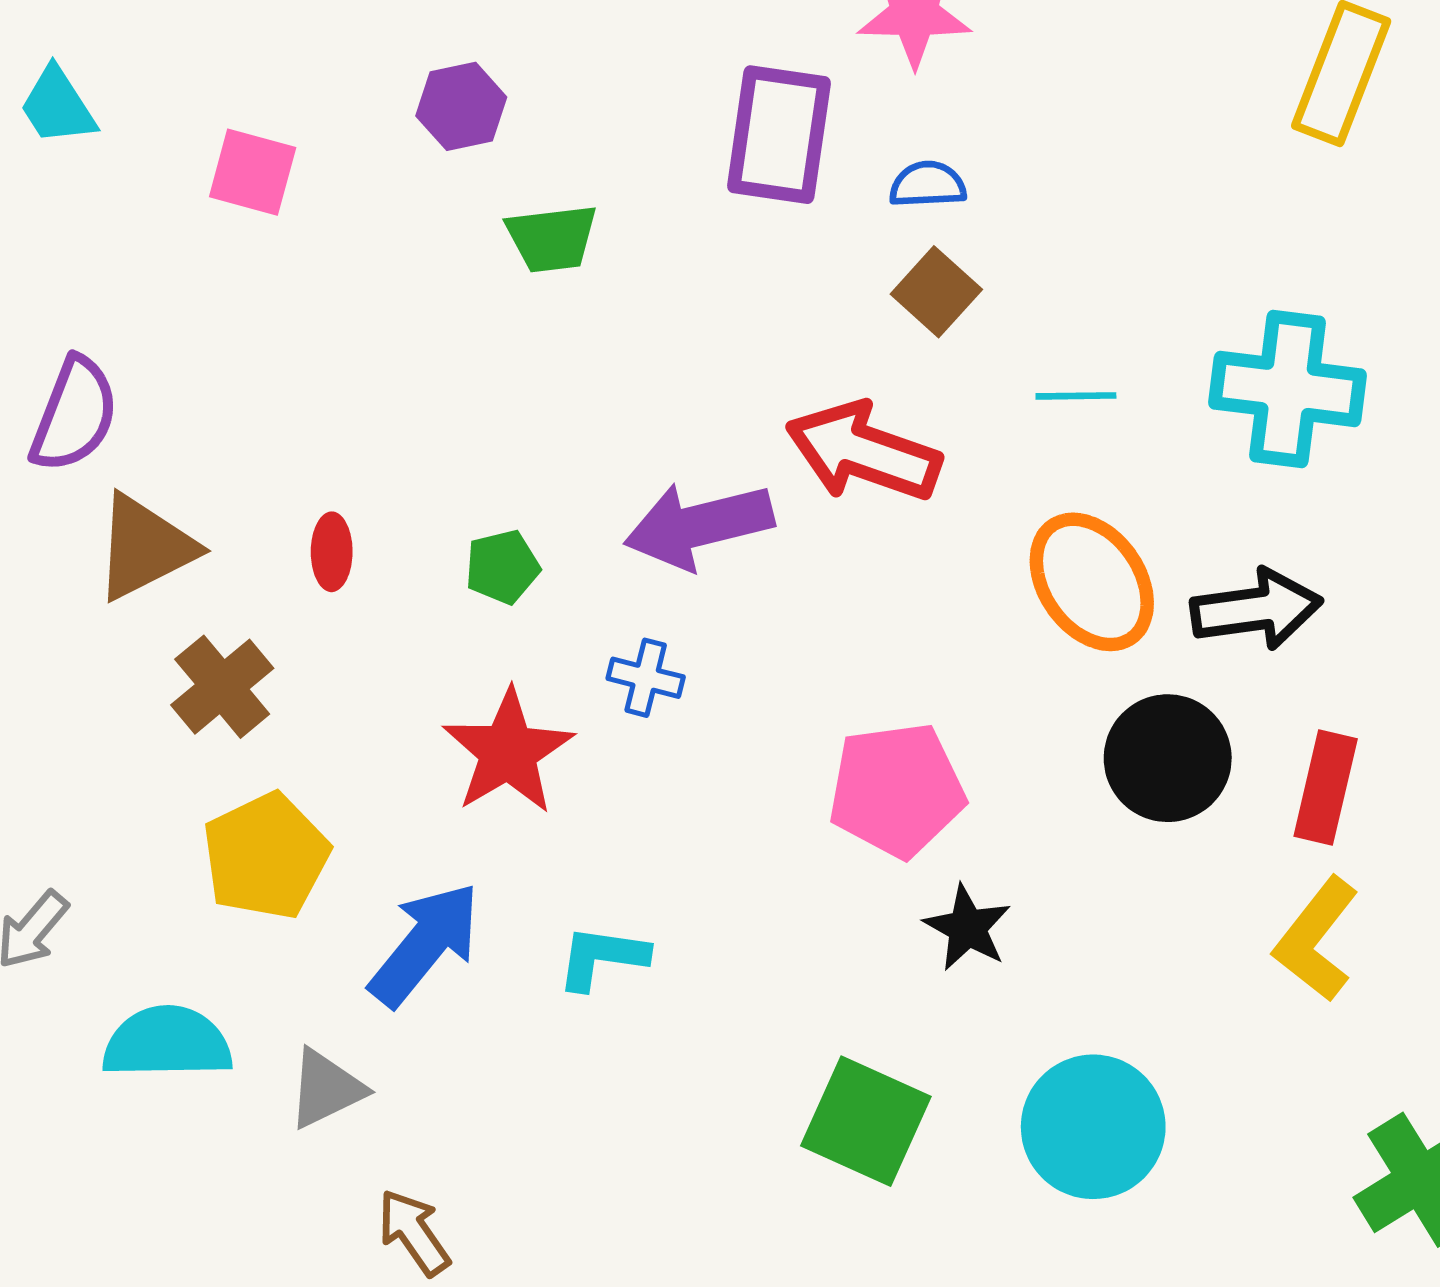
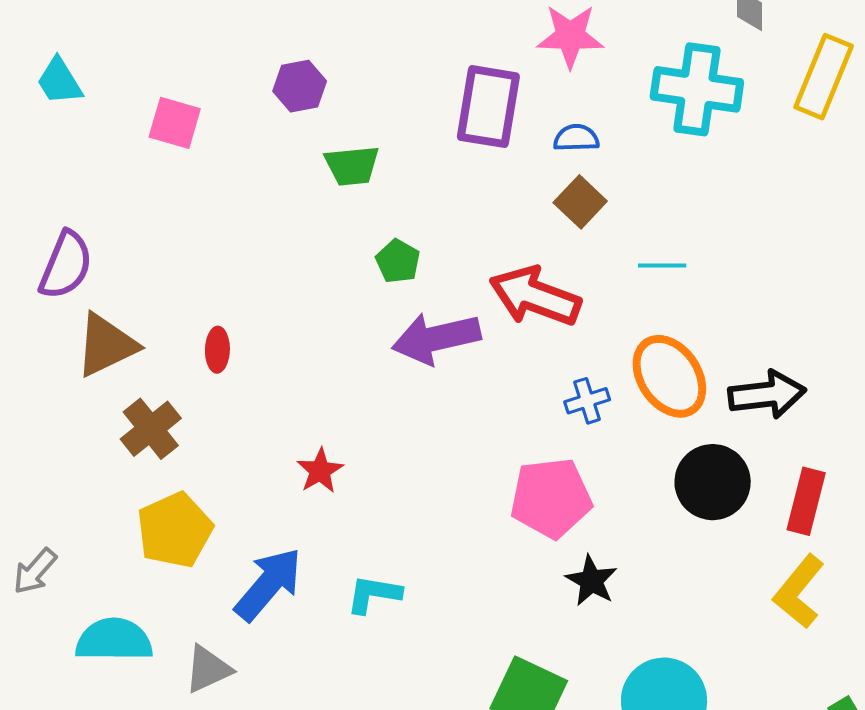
cyan cross: (1288, 389) -> (697, 89), moved
green pentagon: (502, 567) -> (398, 261), moved, turned -30
blue cross: (646, 678) -> (587, 401), moved, turned -33
red star: (508, 752) -> (320, 471), size x0.6

